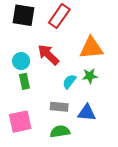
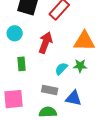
red arrow: (48, 55) -> (45, 43), turned 60
cyan circle: (21, 61) -> (15, 33), moved

